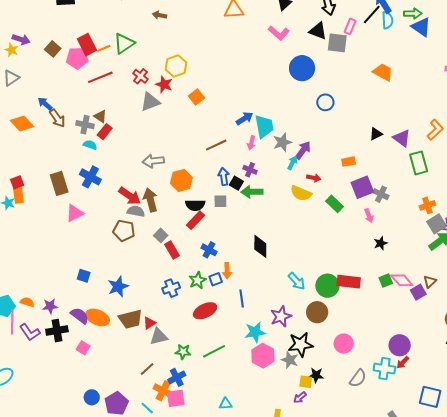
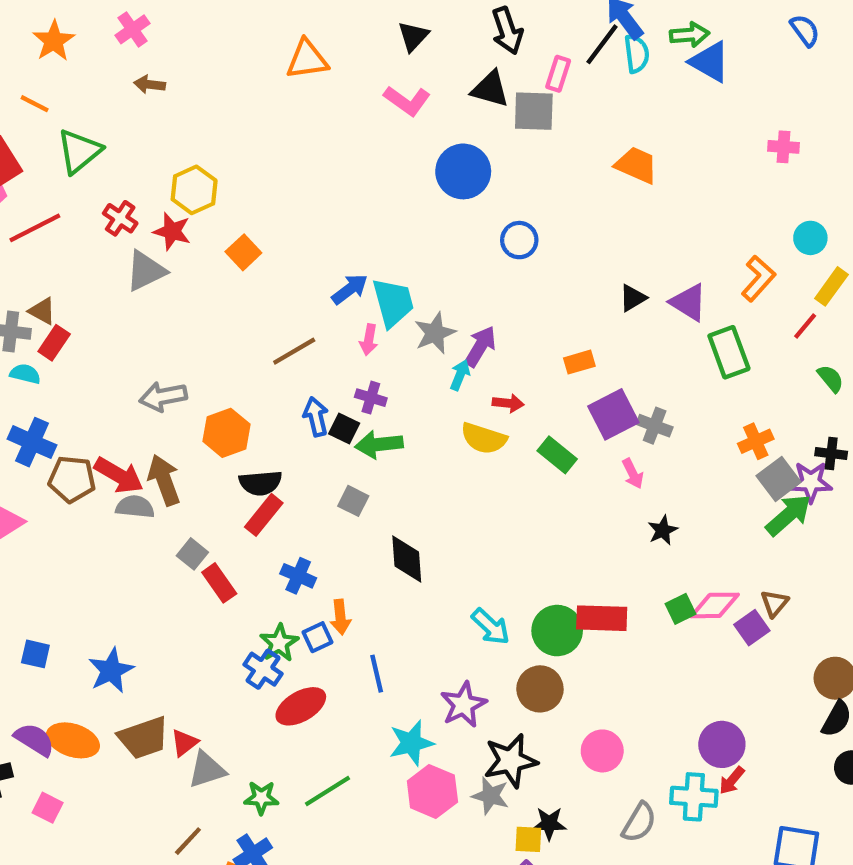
orange line: (104, 48) -> (35, 104), moved, turned 56
gray square: (220, 201) -> (353, 501), moved, turned 32
brown pentagon: (124, 231) -> (72, 479), moved
pink diamond: (402, 280) -> (715, 605), turned -45
blue cross: (171, 288) -> (263, 669), moved, turned -30

